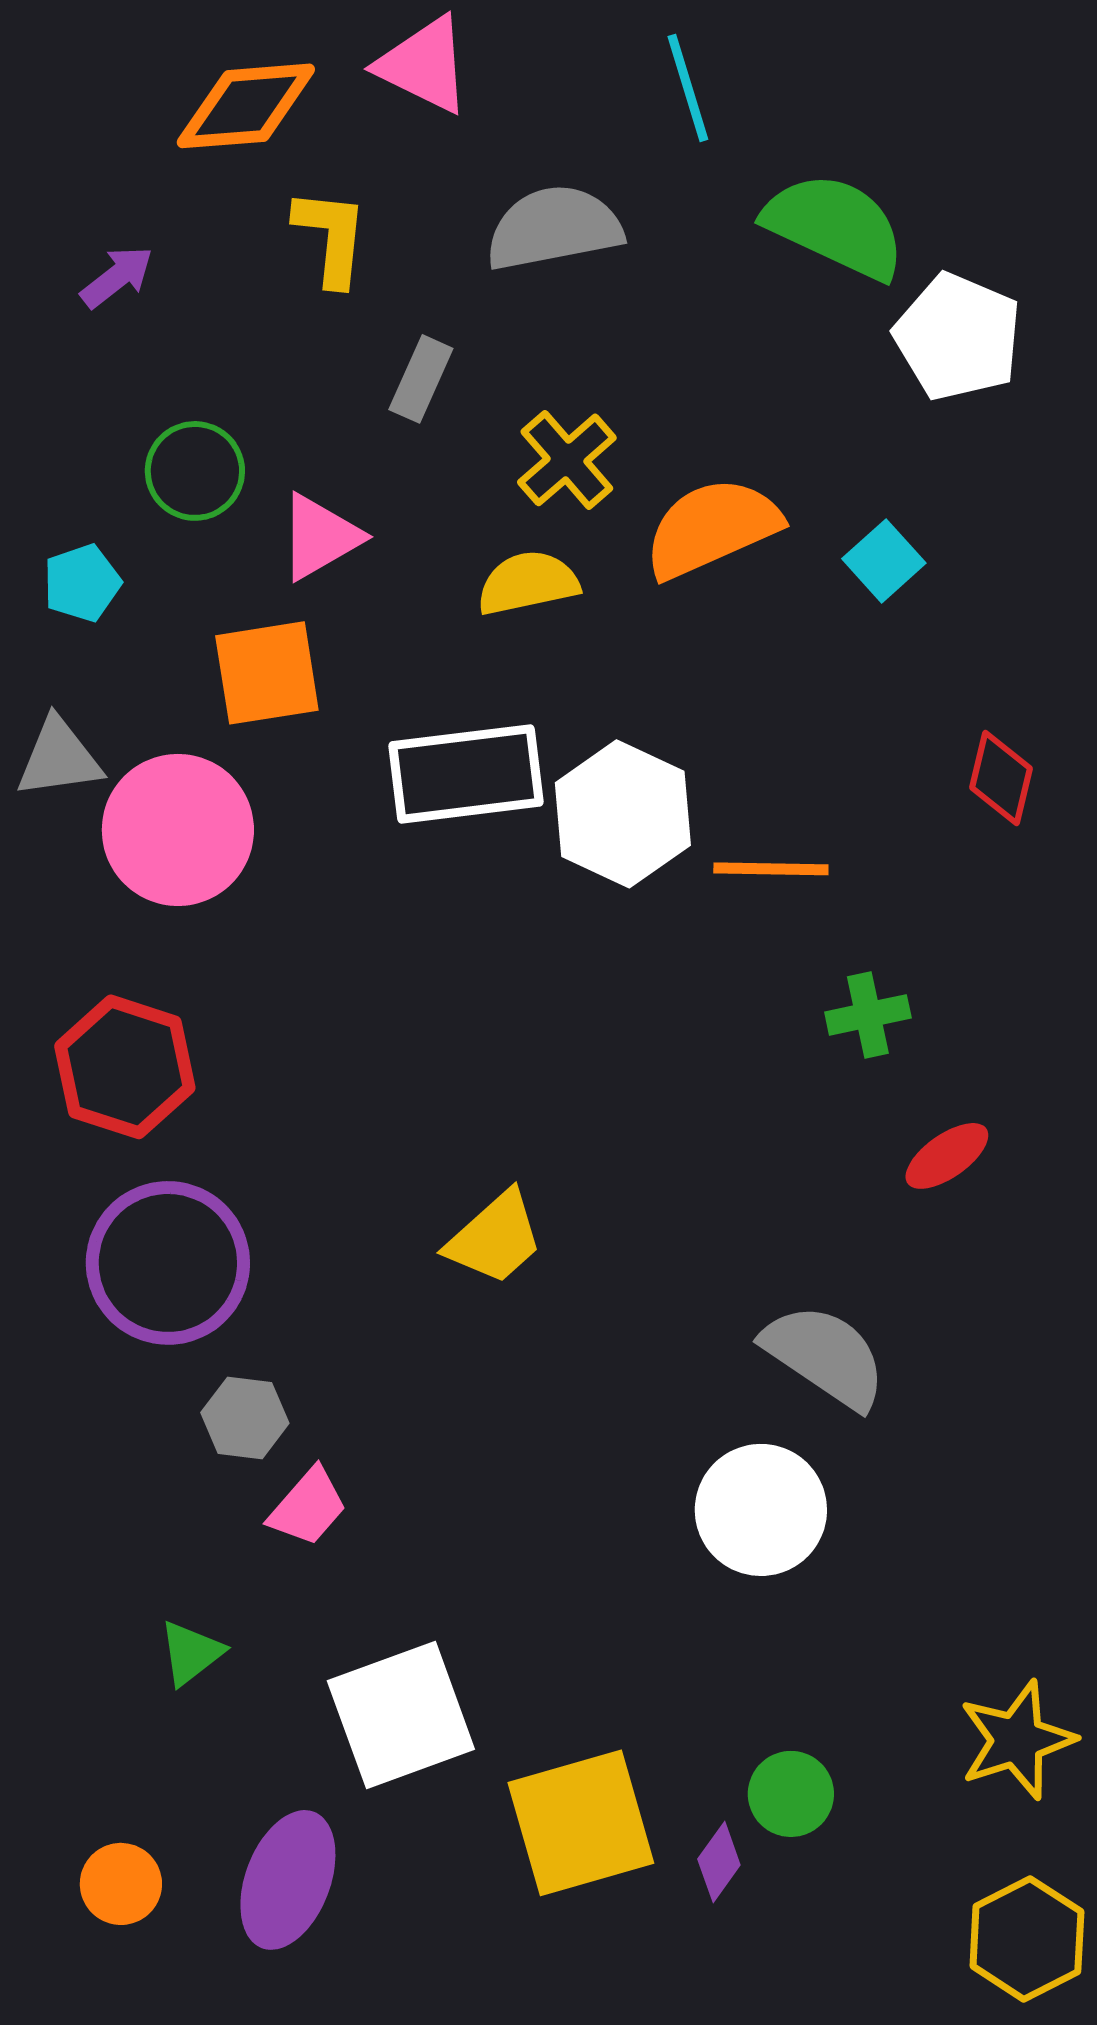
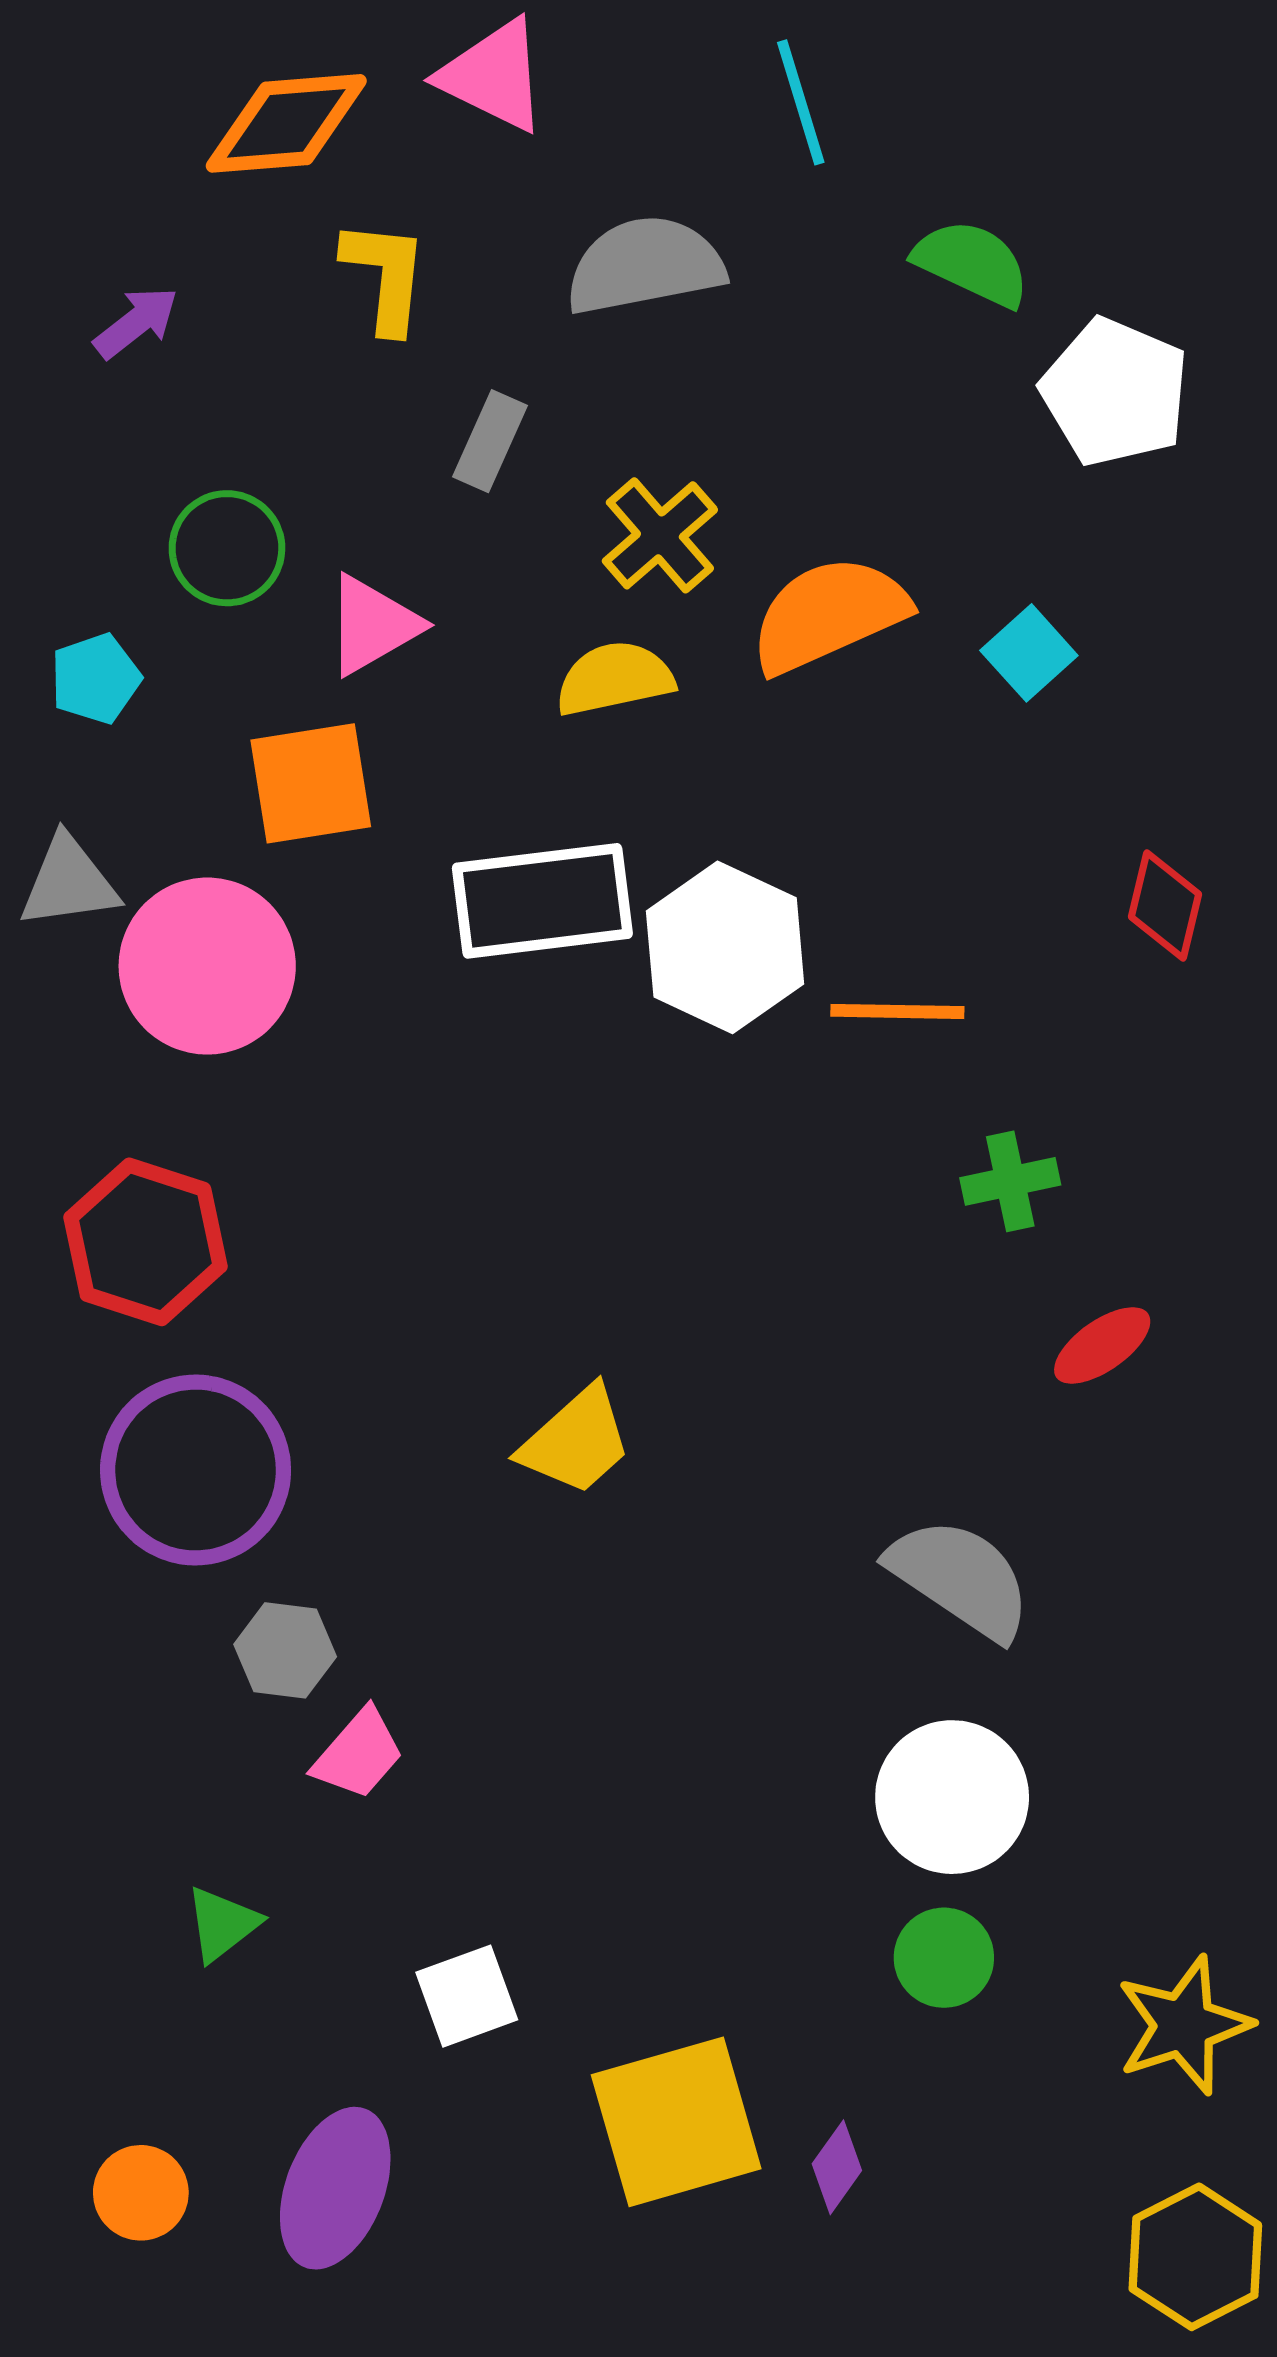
green semicircle: (835, 226) -> (972, 263), size x0.7
white circle: (761, 1510) -> (952, 1797), moved
white square: (401, 1715) -> (467, 1996), size x0.6
green circle: (791, 1794) -> (944, 1958), moved

